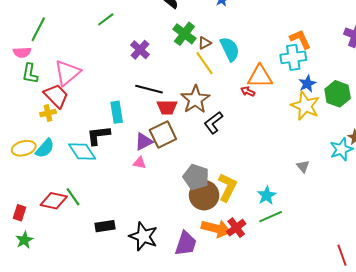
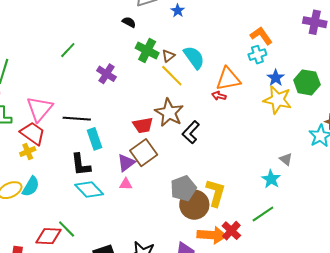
cyan cross: (293, 57) -> (257, 55), size x0.7
black line: (149, 89) -> (77, 119), moved
black L-shape: (98, 135) -> (81, 165), turned -80
cyan diamond: (82, 151) -> (89, 190), moved
gray pentagon: (196, 177) -> (183, 188), turned -30
cyan star: (267, 195) -> (271, 179), moved

